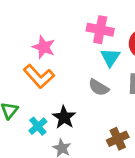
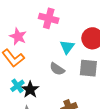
pink cross: (100, 30) -> (49, 18), moved
cyan cross: (38, 126) -> (17, 86), moved

